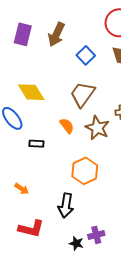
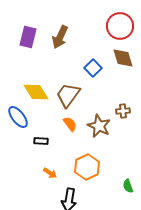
blue square: (86, 55) -> (93, 68), moved
brown trapezoid: (83, 94) -> (68, 95), moved
orange arrow: (22, 189) -> (50, 173), moved

